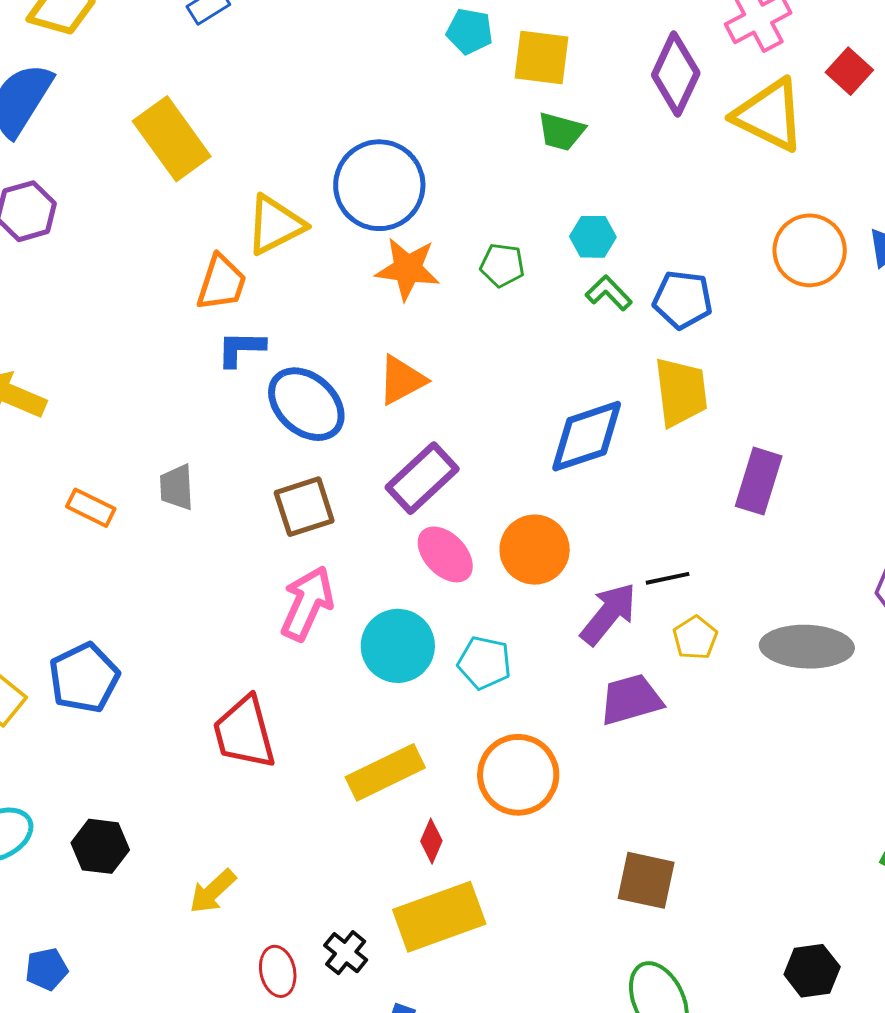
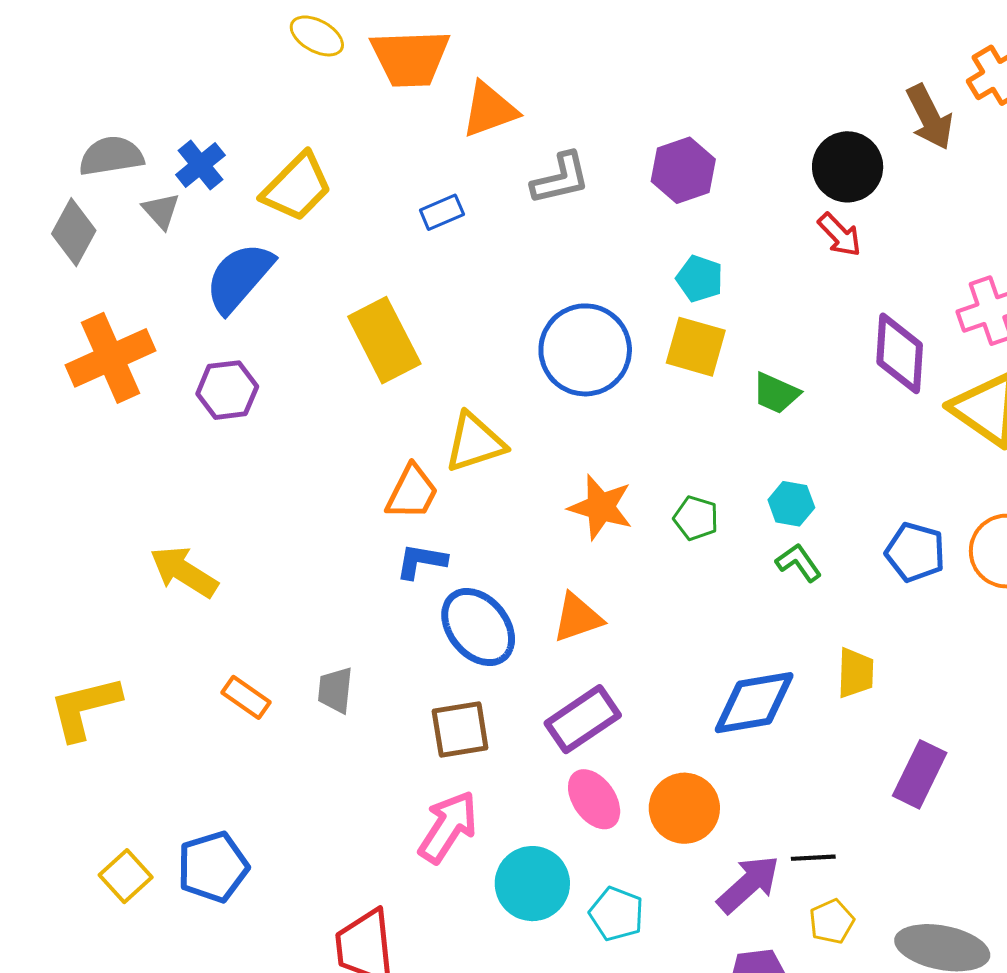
yellow square: (542, 58) -> (696, 347), moved
purple diamond: (676, 74) -> (900, 353), turned -30
blue circle: (379, 185) -> (585, 350), moved
blue pentagon: (683, 300) -> (915, 552), moved
yellow trapezoid: (681, 392) -> (856, 673), size x0.7

